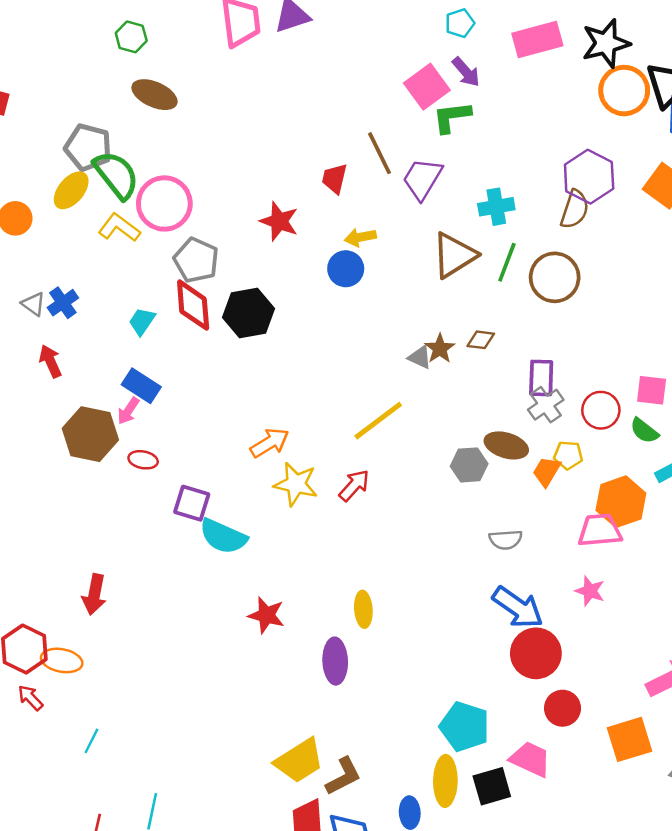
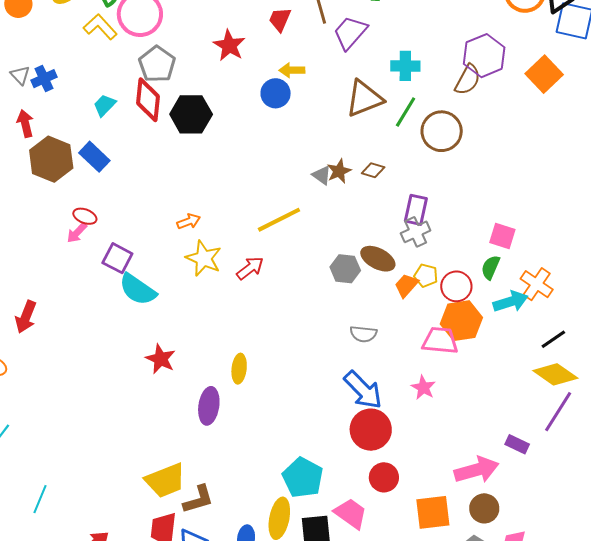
red circle: (601, 410) -> (456, 286), moved
pink arrow: (128, 411) -> (77, 233), moved
green semicircle: (644, 431) -> (491, 267), turned 65
brown hexagon: (90, 434) -> (51, 159), moved
orange arrow: (270, 443) -> (189, 221), size x0.7

